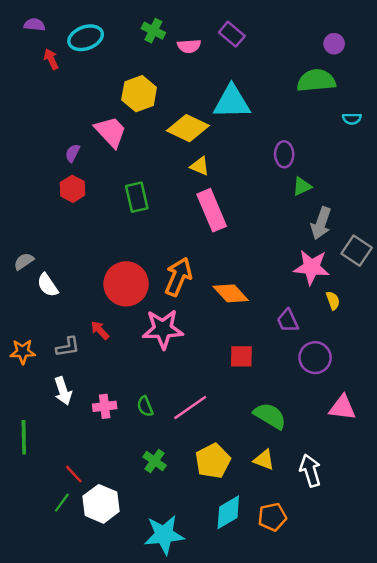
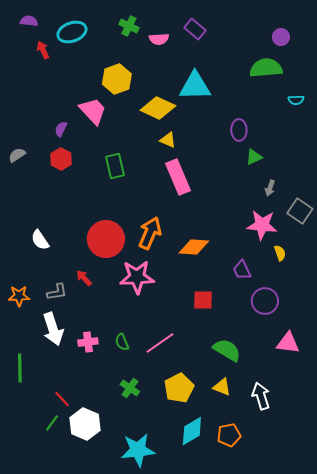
gray arrow: (321, 223) -> (270, 188), size x0.6
gray semicircle: (24, 261) -> (17, 155), moved
orange diamond: (231, 293) -> (194, 247), turned -44
white arrow: (63, 391) -> (53, 329), size x1.4

